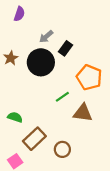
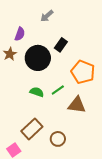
purple semicircle: (19, 14) -> (20, 34), moved
gray arrow: (46, 37) -> (47, 16), moved
green semicircle: (15, 117) -> (37, 92), moved

